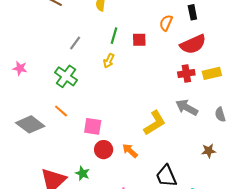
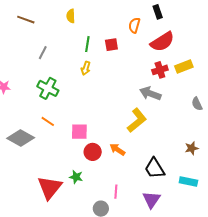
gray line: (75, 43) -> (43, 53), moved
gray arrow: (187, 108) -> (150, 93), moved
brown star: (209, 151) -> (192, 148), moved

